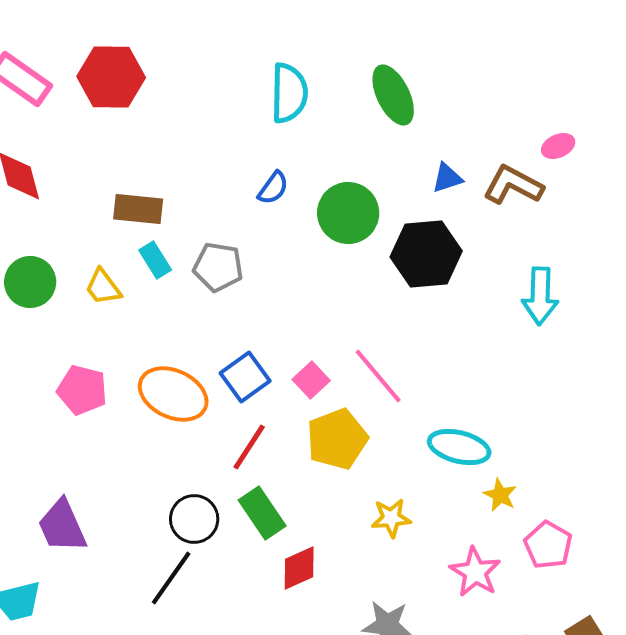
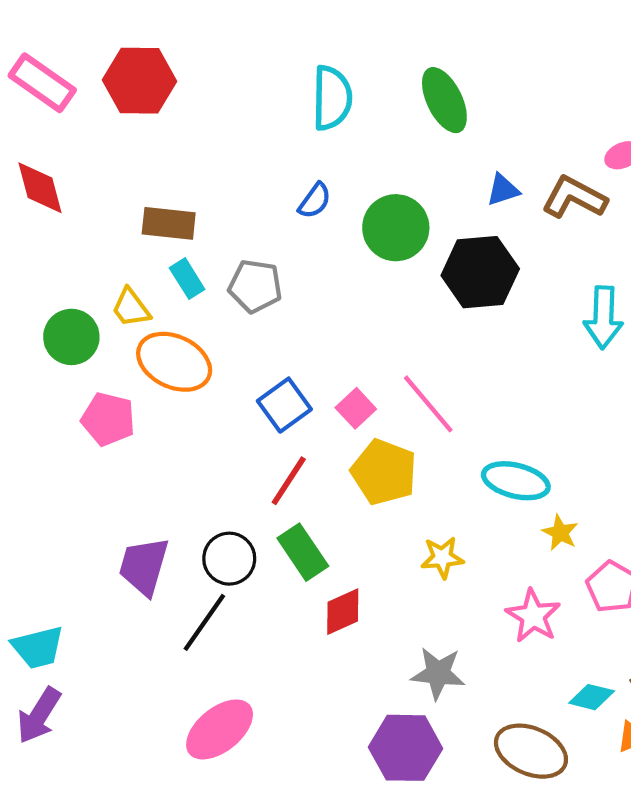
green circle: (30, 282) -> (71, 337), moved
orange ellipse: (173, 394) -> (174, 362), moved
yellow pentagon: (337, 439) -> (384, 472), turned -30
purple trapezoid: (62, 526) -> (144, 566), moved, turned 40

